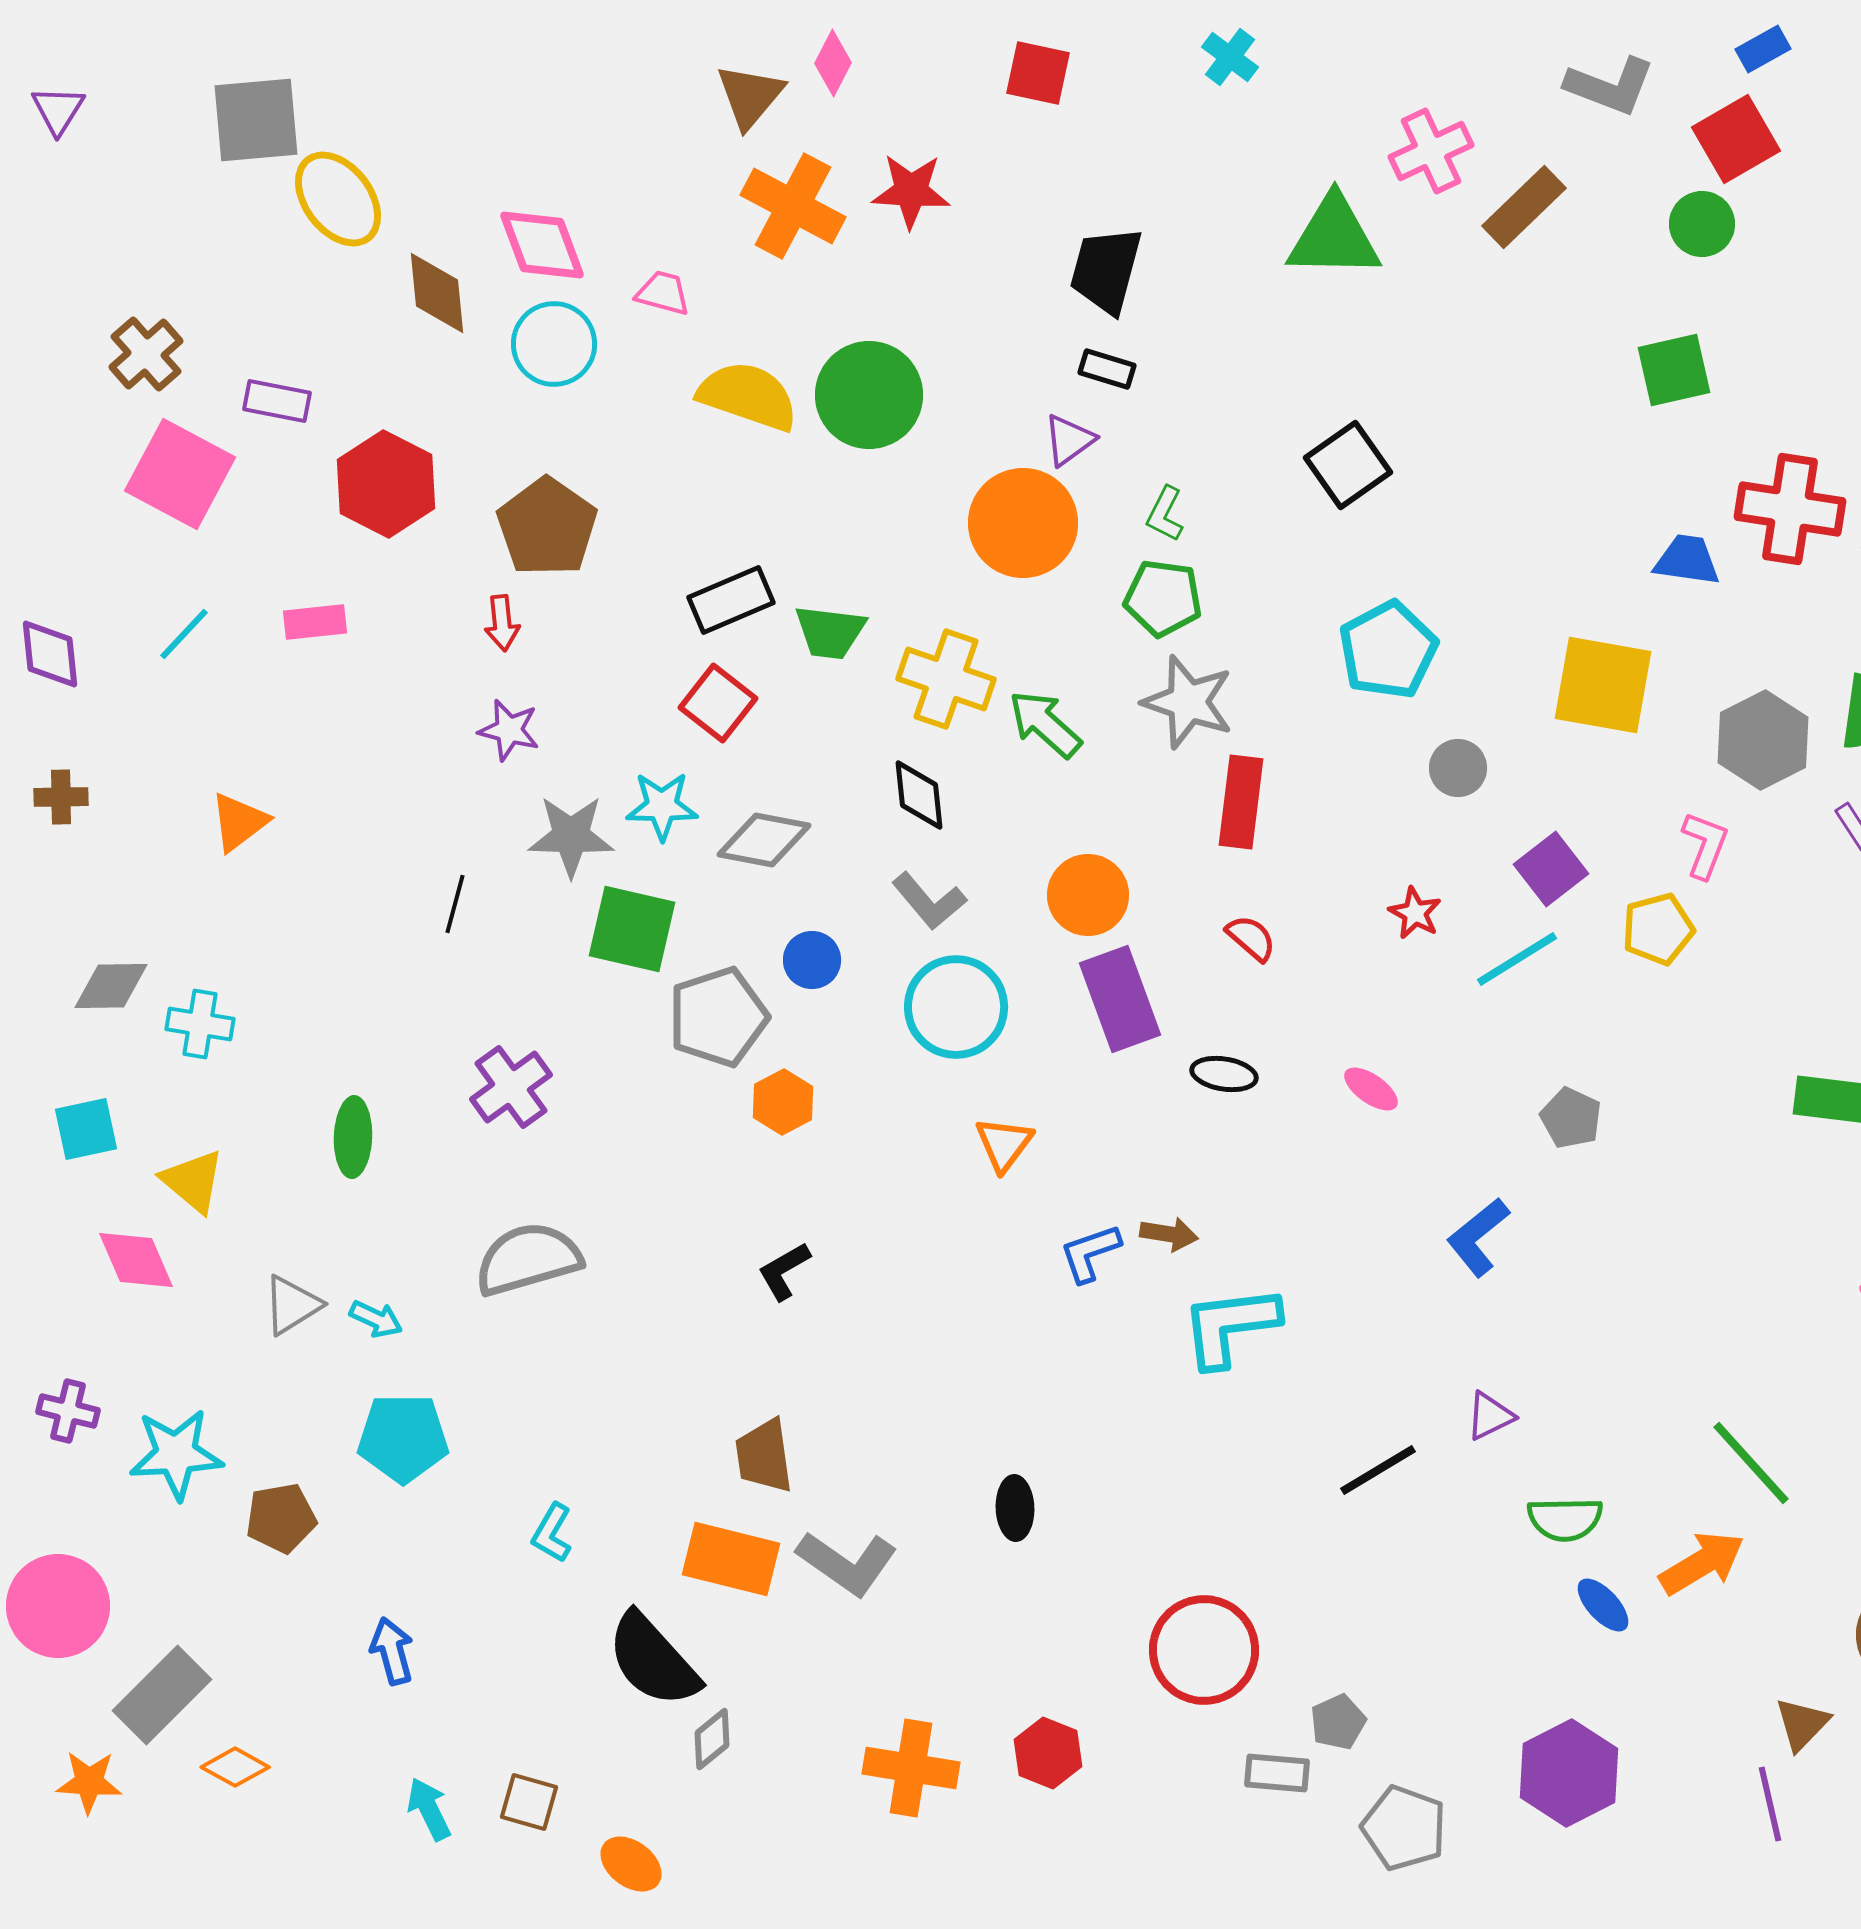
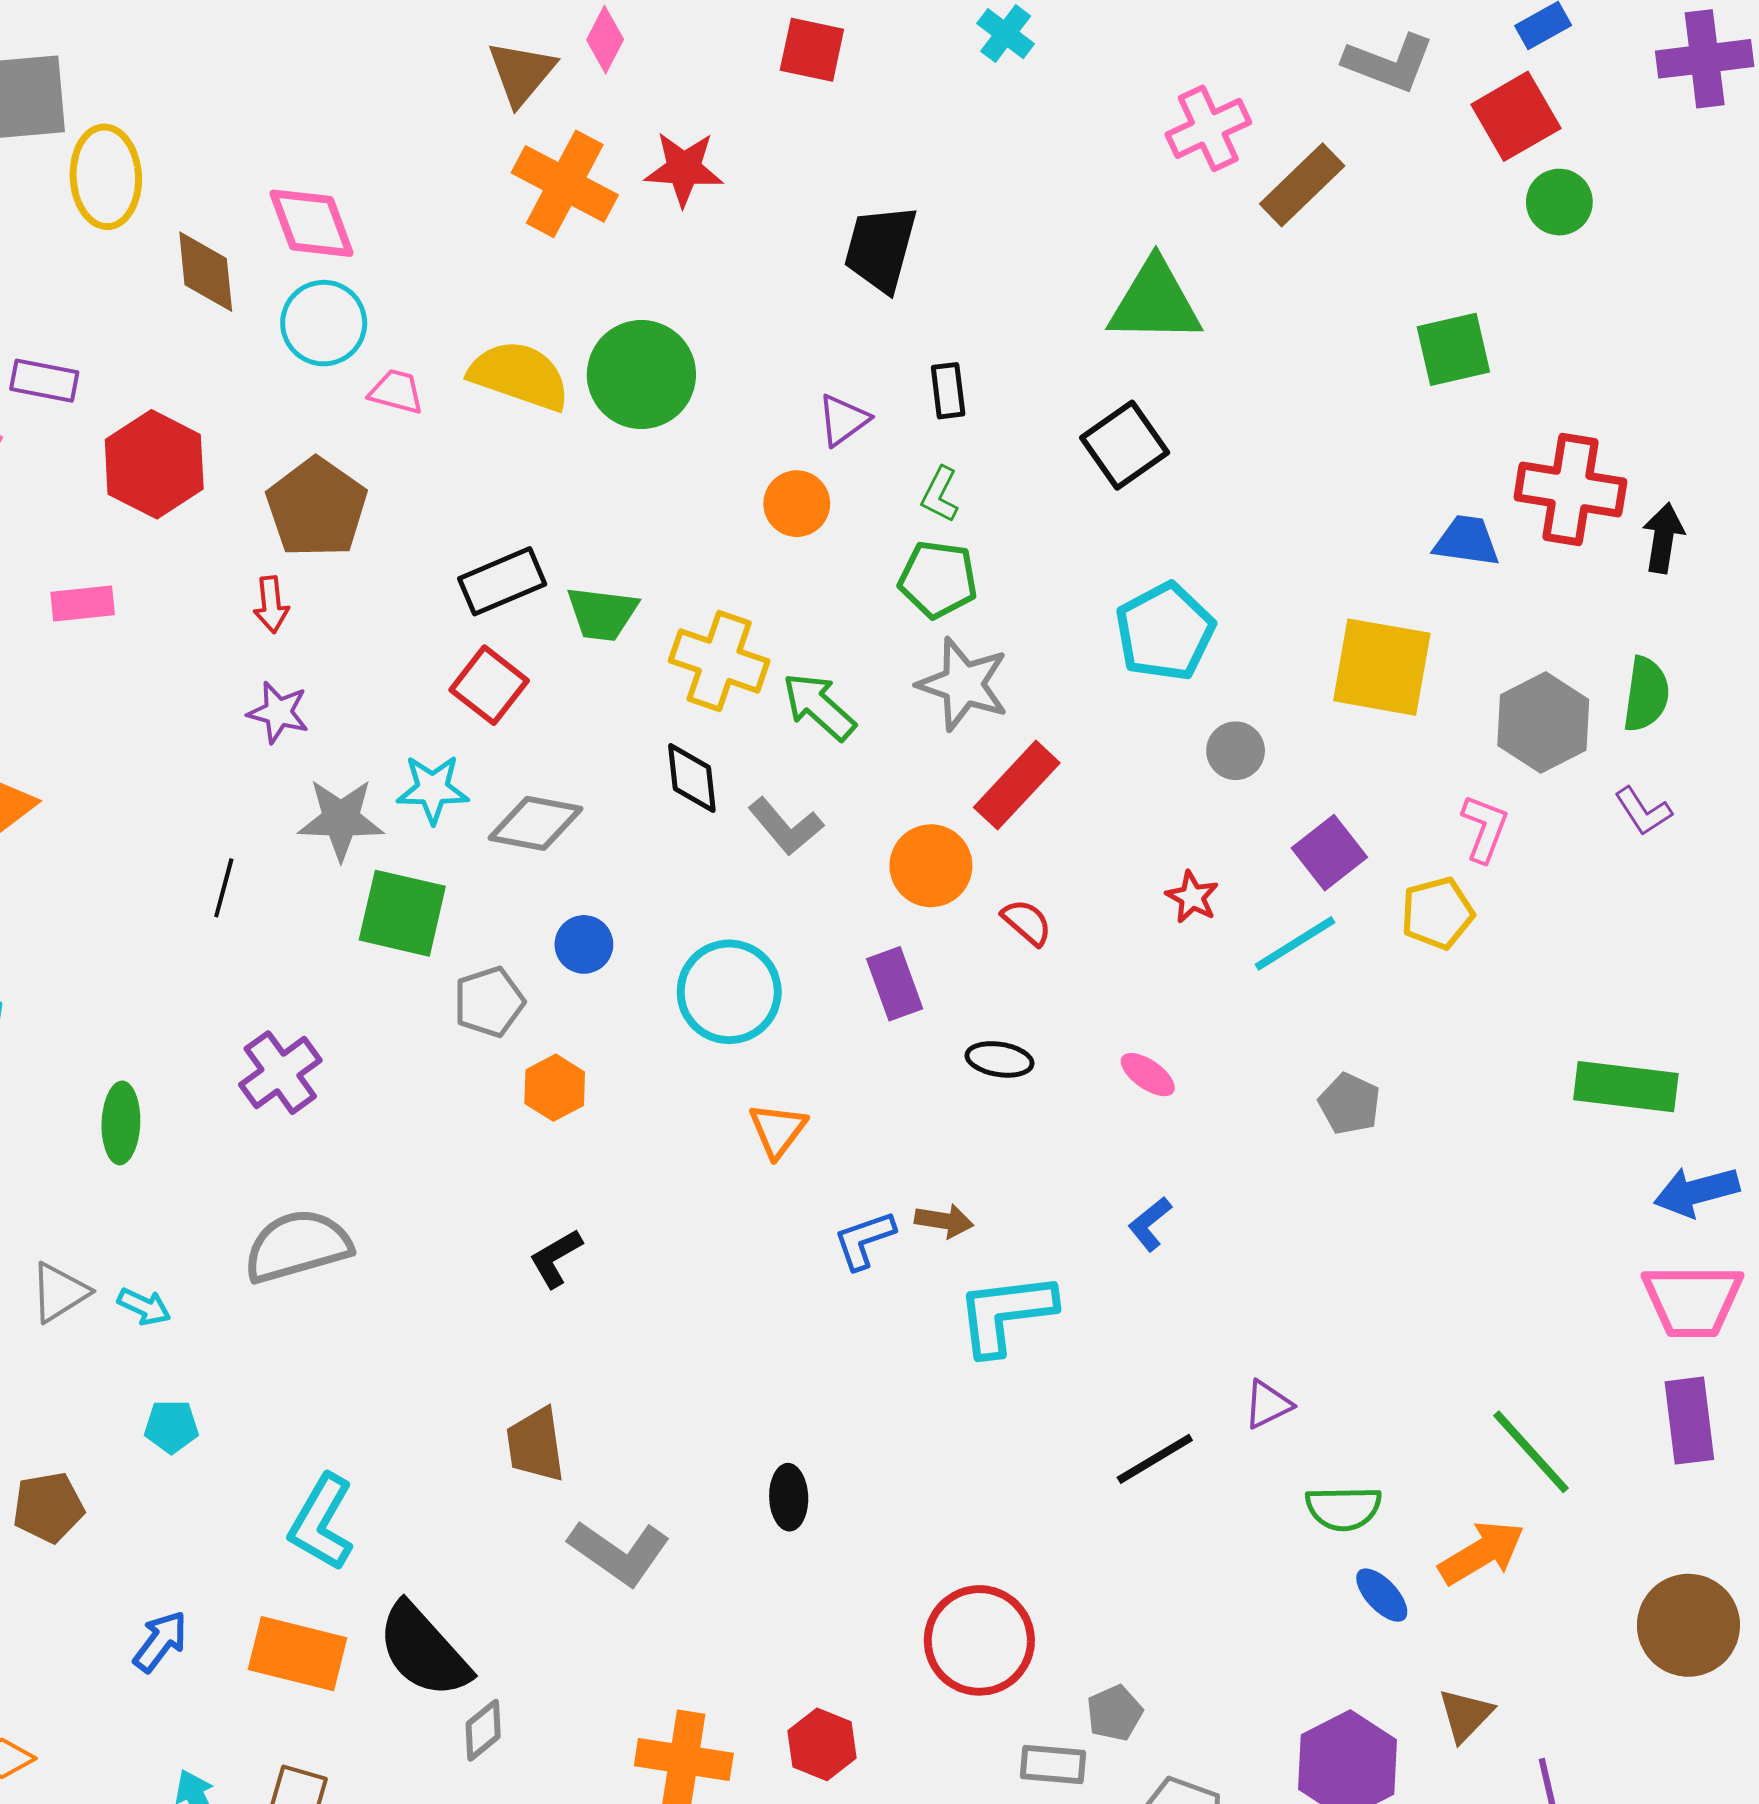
yellow ellipse: (338, 199) -> (106, 177), turned 34
green circle: (1702, 224) -> (1559, 202), moved
green triangle: (1334, 237) -> (1155, 302), moved
pink trapezoid: (663, 293) -> (396, 392), moved
black rectangle: (1107, 369) -> (948, 391), moved, turned 66
orange circle: (1023, 523) -> (797, 504), size x0.6
red rectangle: (1241, 802) -> (1017, 785), turned 36
orange circle: (1088, 895) -> (931, 866), moved
gray L-shape: (929, 901) -> (786, 826), moved
purple rectangle: (1120, 999) -> (895, 984), size x0.7
gray pentagon: (718, 1017) -> (489, 1002), size x0.7
blue L-shape: (1478, 1237) -> (1150, 1224), moved, size x0.7
cyan pentagon: (403, 1438) -> (171, 1427), size x0.6
cyan L-shape: (552, 1533) -> (322, 1522), size x1.6
orange rectangle: (731, 1559) -> (297, 1654), moved
blue arrow: (392, 1651) -> (160, 1641), turned 52
brown triangle: (1802, 1724) -> (1466, 1715), moved

